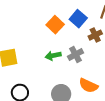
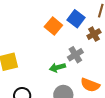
green arrow: (53, 56) -> (57, 67), moved

